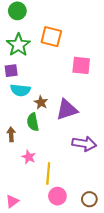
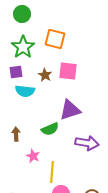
pink square: (81, 65) -> (68, 71), moved
brown star: (41, 102) -> (45, 75), moved
green semicircle: (33, 122) -> (50, 129), moved, turned -102

